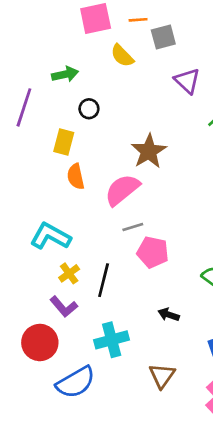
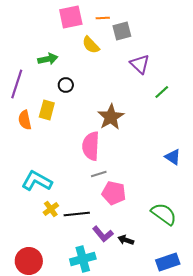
orange semicircle: (76, 176) -> (25, 120), moved
pink semicircle: (122, 190) -> (91, 146), turned -48
black line: (104, 280) -> (77, 214), turned 70
purple L-shape: (64, 307) -> (103, 234), moved

